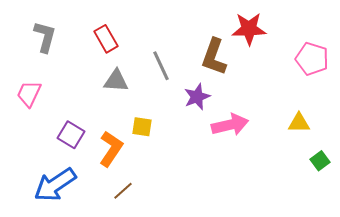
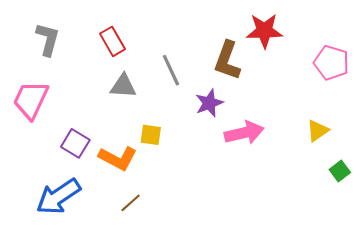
pink trapezoid: (29, 94) -> (31, 100), size x1.4
yellow triangle: (299, 123) -> (318, 131), turned -35
orange L-shape: (111, 149) -> (118, 158), turned 84

